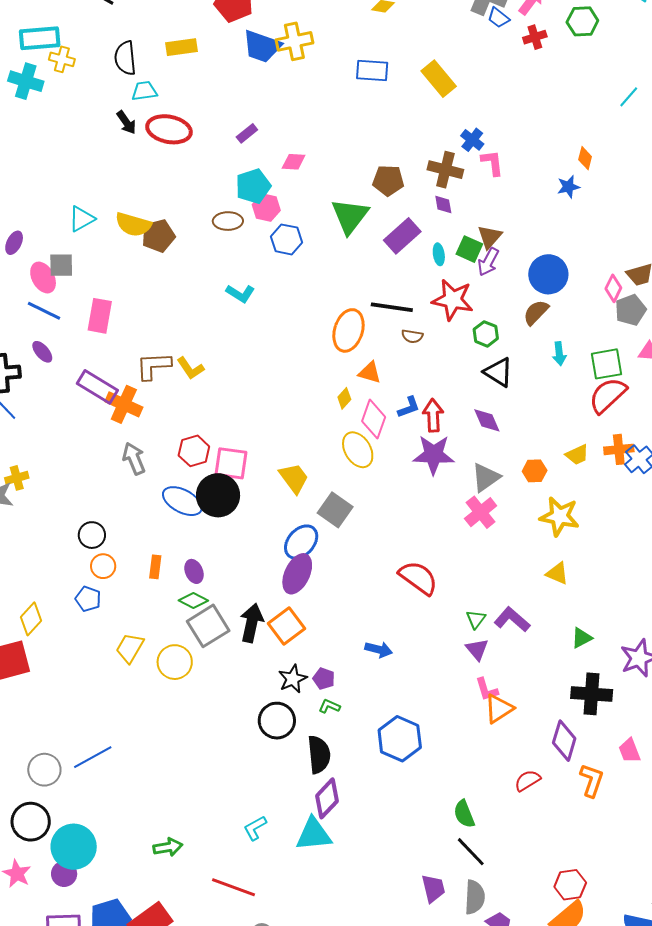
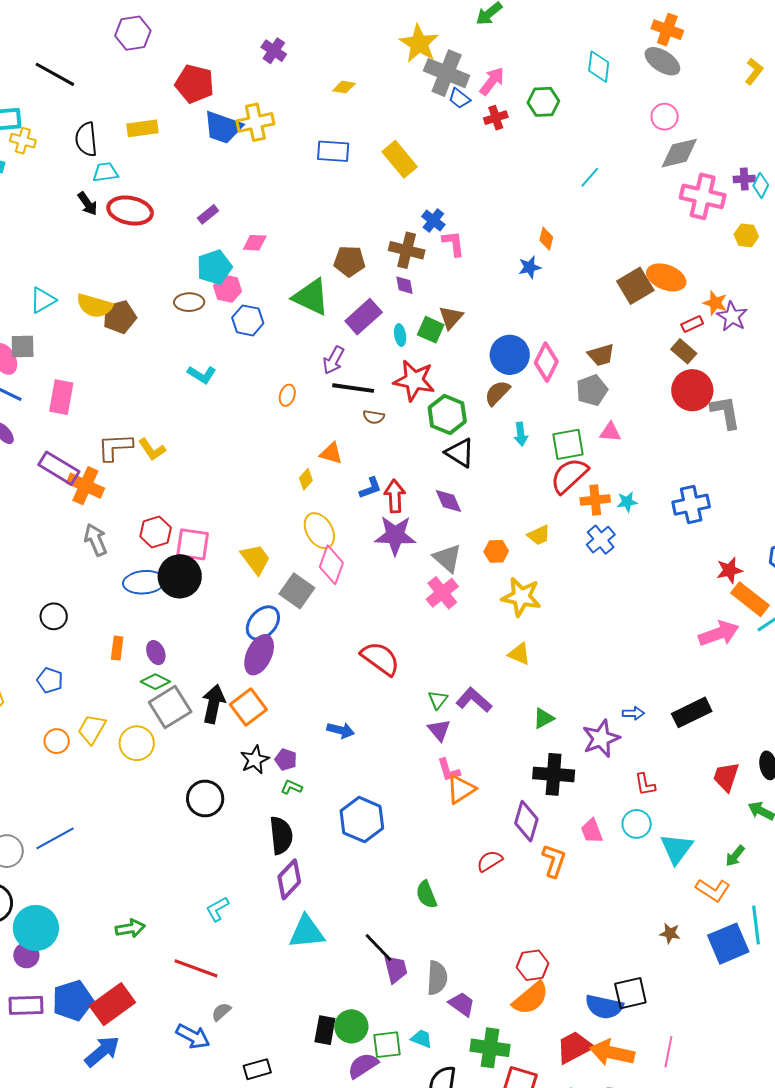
green triangle: (350, 216) -> (311, 297), turned -42
purple arrow: (488, 262) -> (334, 360), moved
pink diamond: (613, 288) -> (546, 362), moved, size x1.4
orange ellipse: (348, 330) -> (287, 395), moved, size x0.5
green hexagon: (486, 334) -> (447, 415), size x1.5
pink diamond: (374, 419) -> (331, 565), moved
orange cross: (619, 449) -> (595, 500), moved
gray triangle: (486, 477) -> (447, 558), turned -44
blue ellipse: (182, 501) -> (144, 582), turned -33
orange circle: (103, 566) -> (57, 741), moved
black circle: (277, 721) -> (205, 799), moved
cyan triangle: (314, 834) -> (307, 932), moved
black line: (471, 852) -> (379, 948), moved

